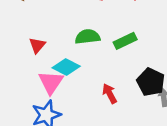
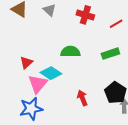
green rectangle: (125, 41) -> (110, 54), moved
red triangle: (37, 45) -> (26, 63), moved

